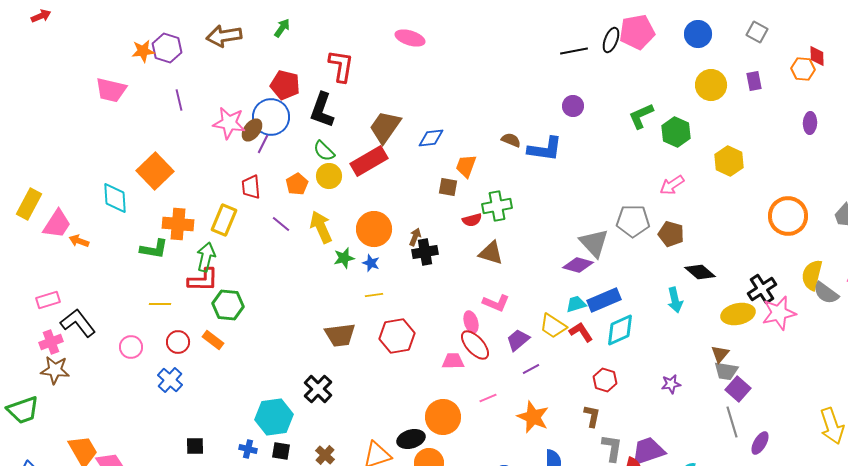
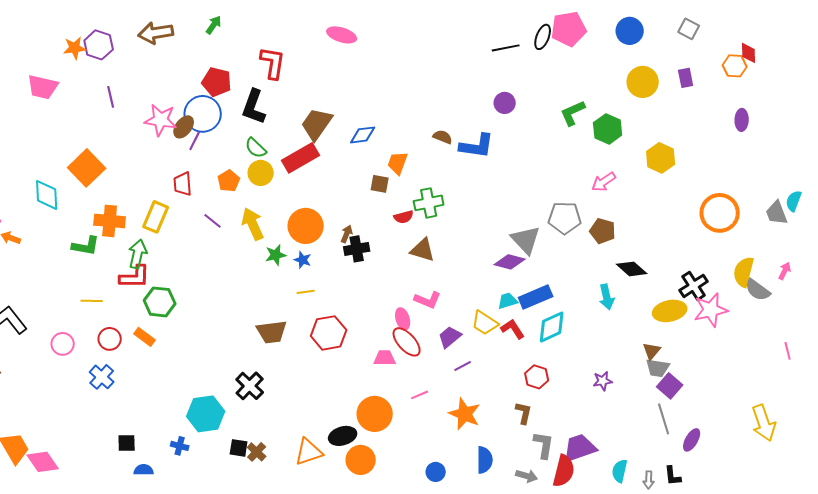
black square: (281, 451) -> (239, 448), moved

